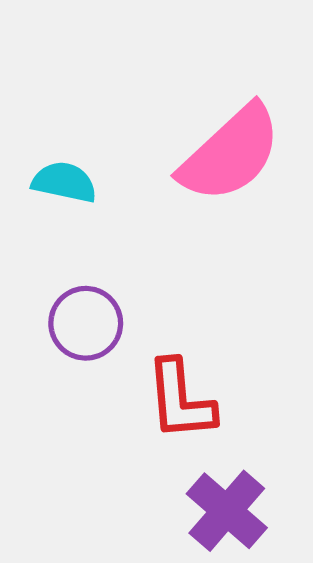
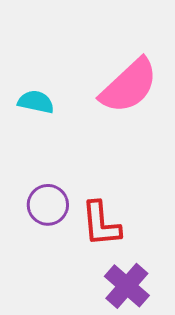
purple circle: (86, 323) -> (48, 205), moved

